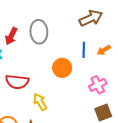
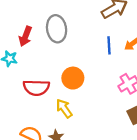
orange circle: (62, 68) -> (73, 78), moved

